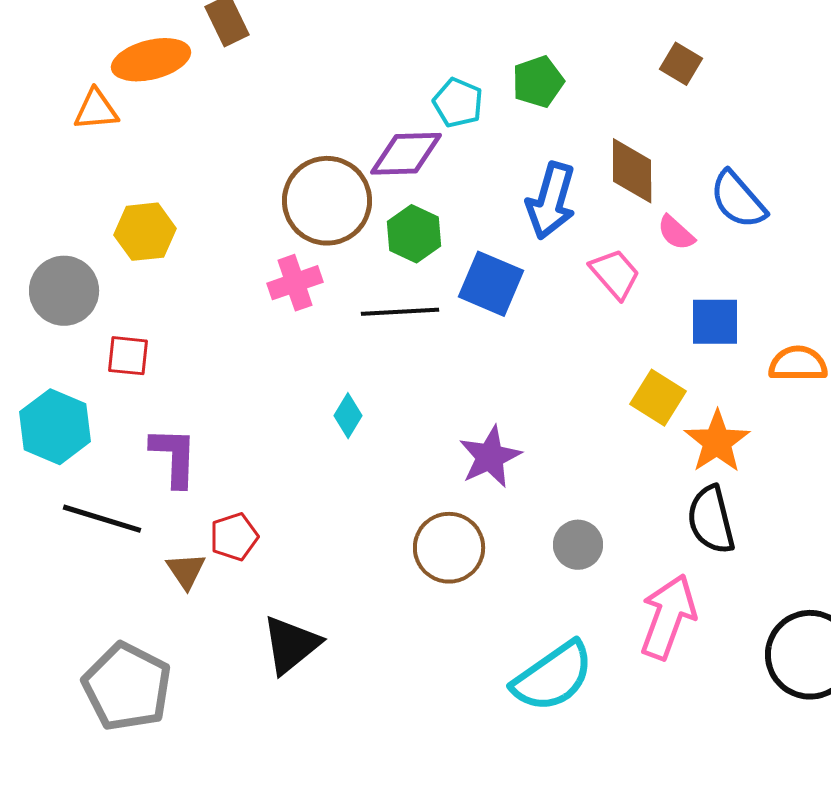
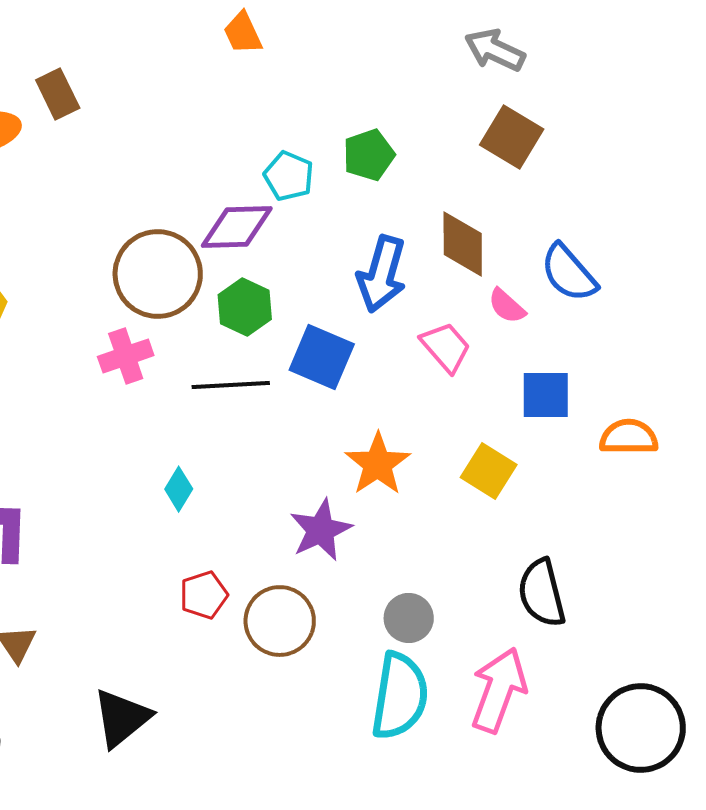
brown square: (681, 64) -> (512, 137), size x1.5
orange star: (717, 442) -> (378, 464), moved
red pentagon: (234, 537) -> (204, 595), moved
cyan semicircle: (553, 677) -> (400, 696), moved, turned -46

